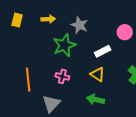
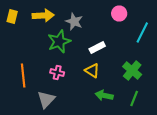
yellow arrow: (48, 19) -> (43, 16), size x1.5
pink circle: (125, 32) -> (119, 14), moved
green arrow: (96, 100) -> (104, 96), moved

